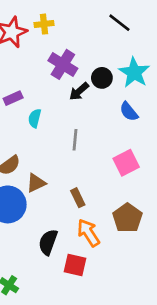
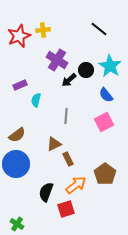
pink square: (126, 163) -> (104, 122), moved
brown triangle: (36, 183) -> (54, 144), moved
orange arrow: (88, 233) -> (76, 185), turned 85
red square: (75, 265) -> (66, 209), turned -30

